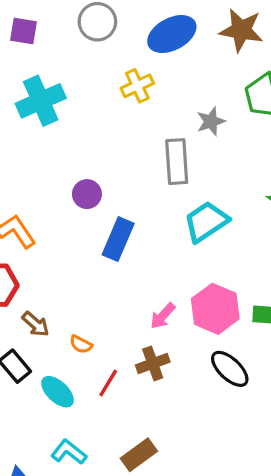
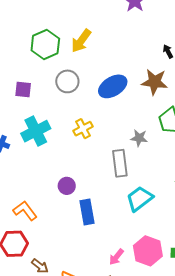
yellow cross: (137, 86) -> (83, 129), moved
gray star: (211, 121) -> (139, 138), turned 30
blue rectangle: (118, 239) -> (87, 212), turned -30

